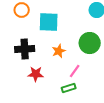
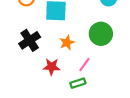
black cross: (25, 49) -> (30, 40), turned -30
red star: (36, 74) -> (52, 67), moved

